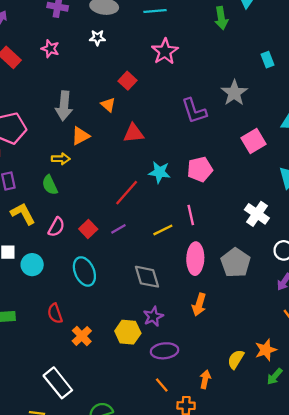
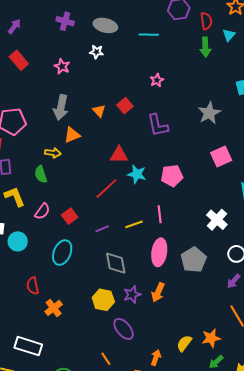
pink star: (50, 49) -> (62, 66), moved
pink star: (165, 51) -> (157, 80), moved, size x0.6
red square: (128, 81) -> (125, 106), moved
purple L-shape: (194, 111) -> (158, 125), moved
red triangle: (134, 133) -> (119, 155), moved
purple line: (118, 229) -> (102, 229), moved
cyan ellipse: (84, 271) -> (62, 253), turned 40
purple star: (153, 316) -> (132, 295), moved
yellow hexagon: (128, 332) -> (103, 300), moved
purple ellipse: (165, 351) -> (124, 329), turned 50
white rectangle: (58, 383) -> (28, 346), turned -40
orange line: (162, 385) -> (106, 359), moved

